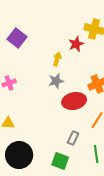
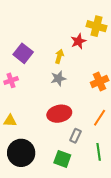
purple square: (17, 38) -> (23, 53), moved
red ellipse: (74, 101) -> (59, 114), moved

